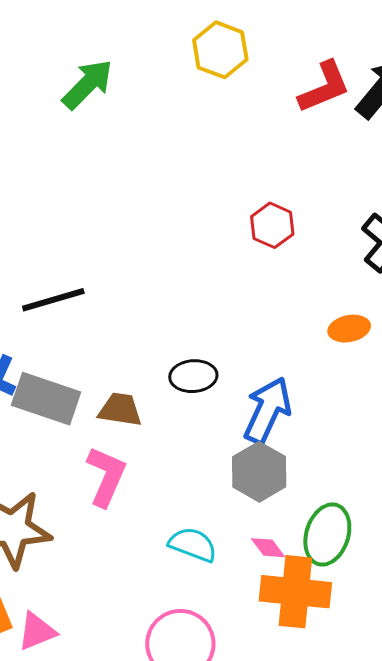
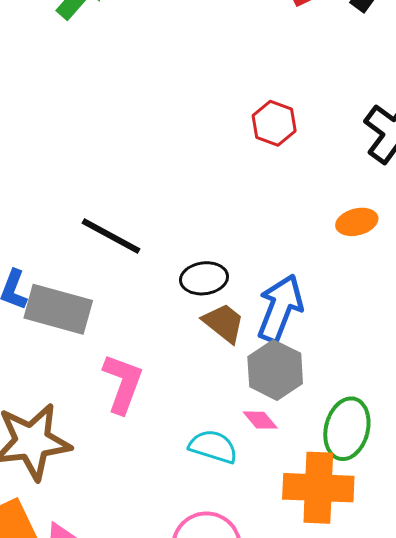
black line: (53, 300) -> (111, 236), moved, turned 48
brown trapezoid: (120, 410) -> (224, 323), moved, turned 33
pink diamond: (268, 548) -> (260, 420), moved

